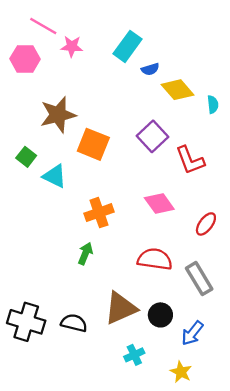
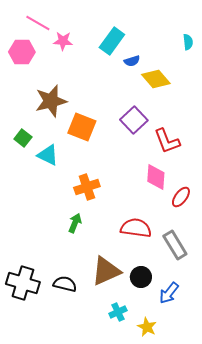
cyan semicircle: (213, 104) -> (188, 42), moved
pink diamond: (159, 203) -> (156, 177), moved, turned 40
yellow star: (181, 372) -> (147, 327), moved

